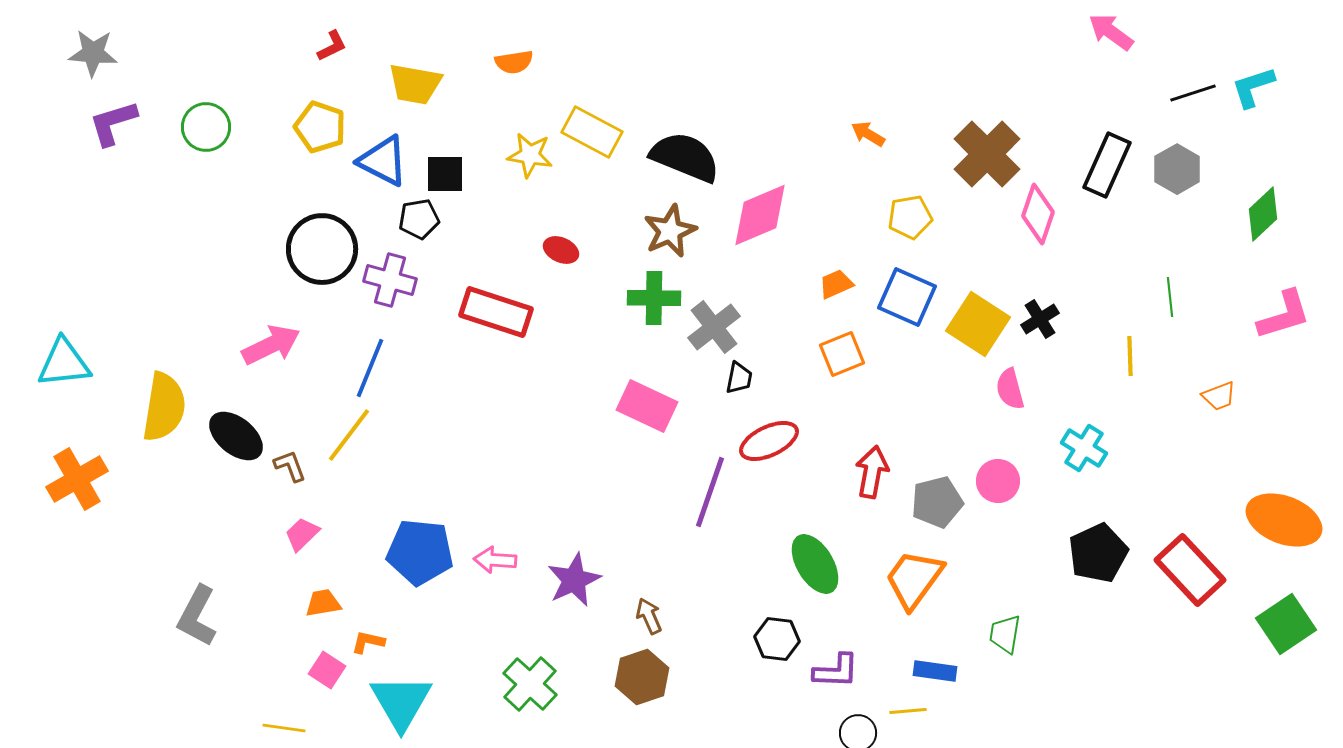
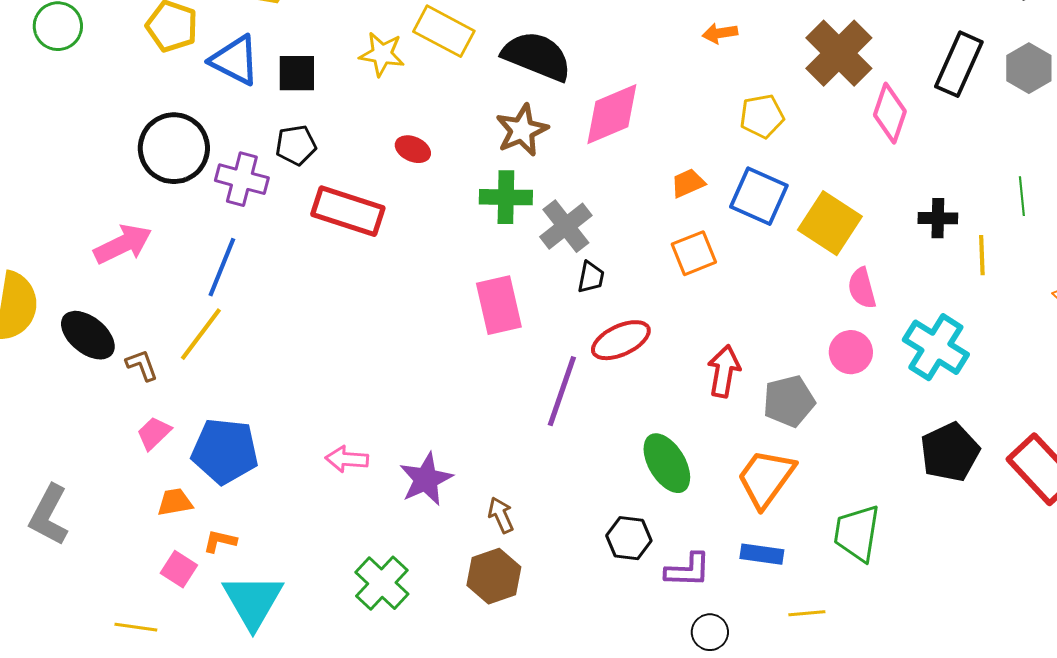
orange arrow: (868, 134) -> (720, 33), turned -40
black pentagon: (419, 219) -> (296, 145), moved
black cross: (1040, 319) -> (938, 218), moved, turned 33
pink rectangle: (647, 406) -> (499, 305), turned 52
cyan cross: (1084, 448) -> (936, 347), size x1.4
pink circle: (998, 481) -> (851, 352), moved
blue pentagon: (420, 552) -> (225, 451), moved
green trapezoid: (1005, 634) -> (857, 533), size x1.5
blue rectangle: (935, 671) -> (762, 554), moved
yellow line: (908, 711) -> (807, 613), moved

